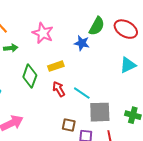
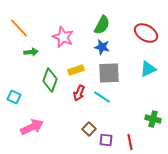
green semicircle: (97, 26) -> (102, 25), moved
red arrow: (59, 89) -> (79, 93), turned -126
gray square: (100, 112) -> (109, 73), moved
brown square: (69, 125) -> (89, 129), turned 32

